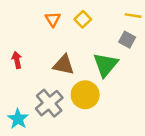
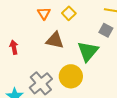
brown triangle: (64, 65) -> (55, 40), moved

